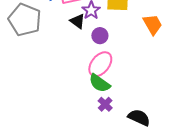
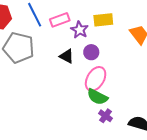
black triangle: (78, 21) -> (67, 56), moved

